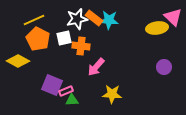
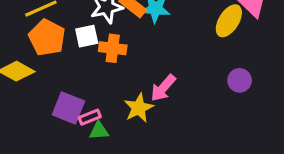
yellow ellipse: (157, 28) -> (229, 21), turned -50
pink arrow: (96, 67) -> (163, 88), moved
yellow star: (112, 94) -> (139, 108), moved, turned -30

